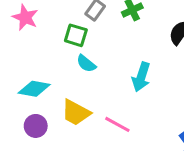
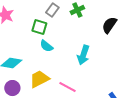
yellow trapezoid: (76, 113) -> (39, 79), turned 125

